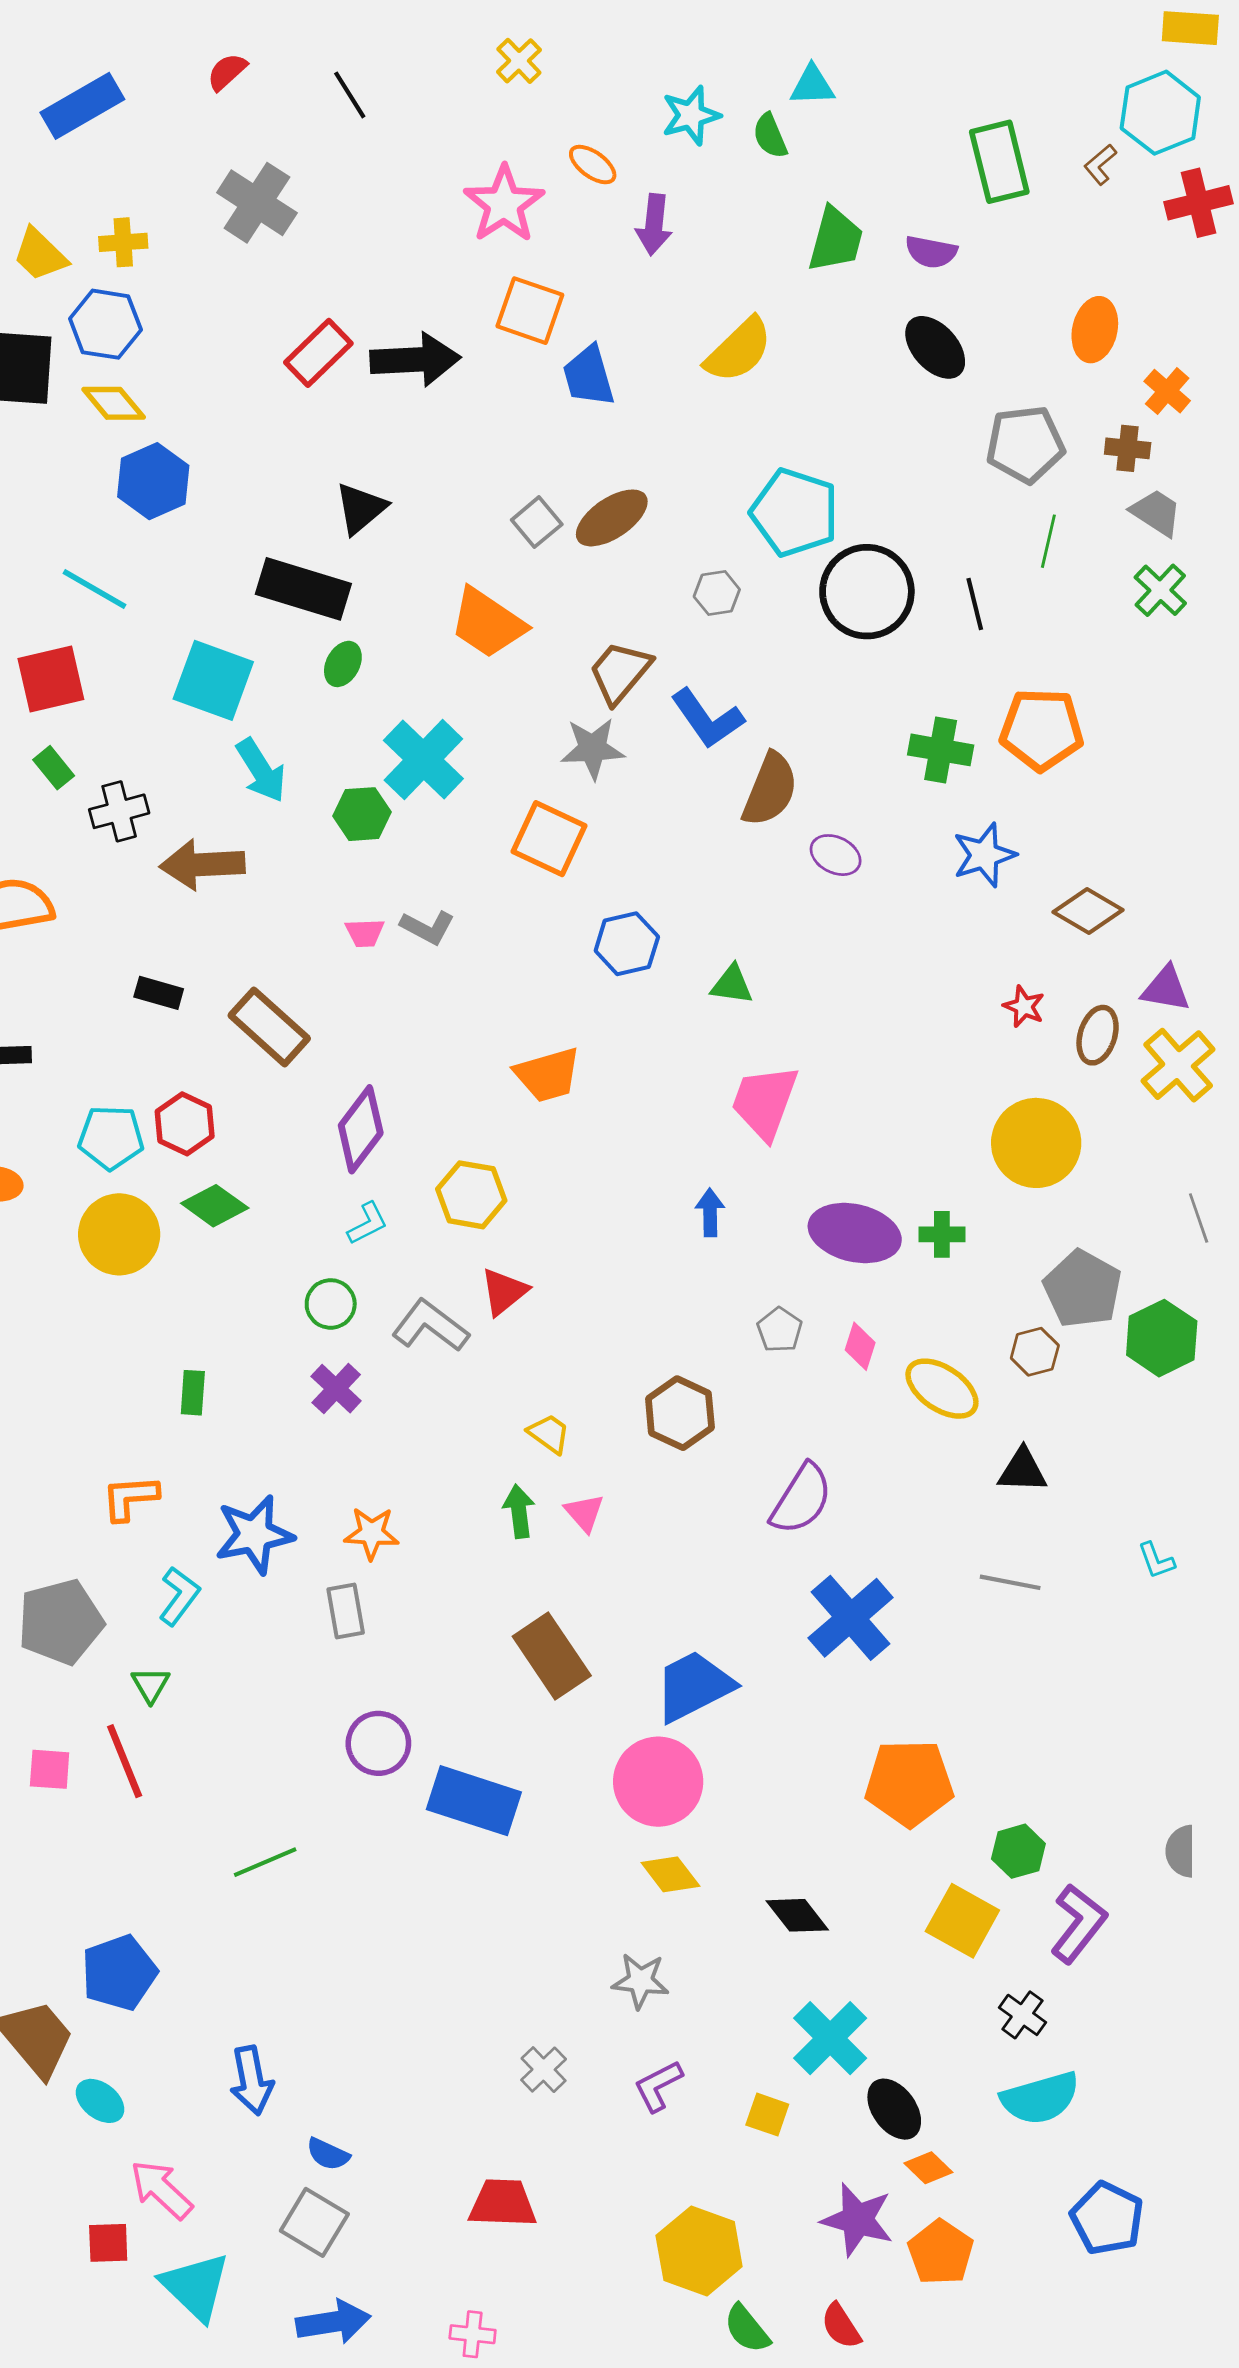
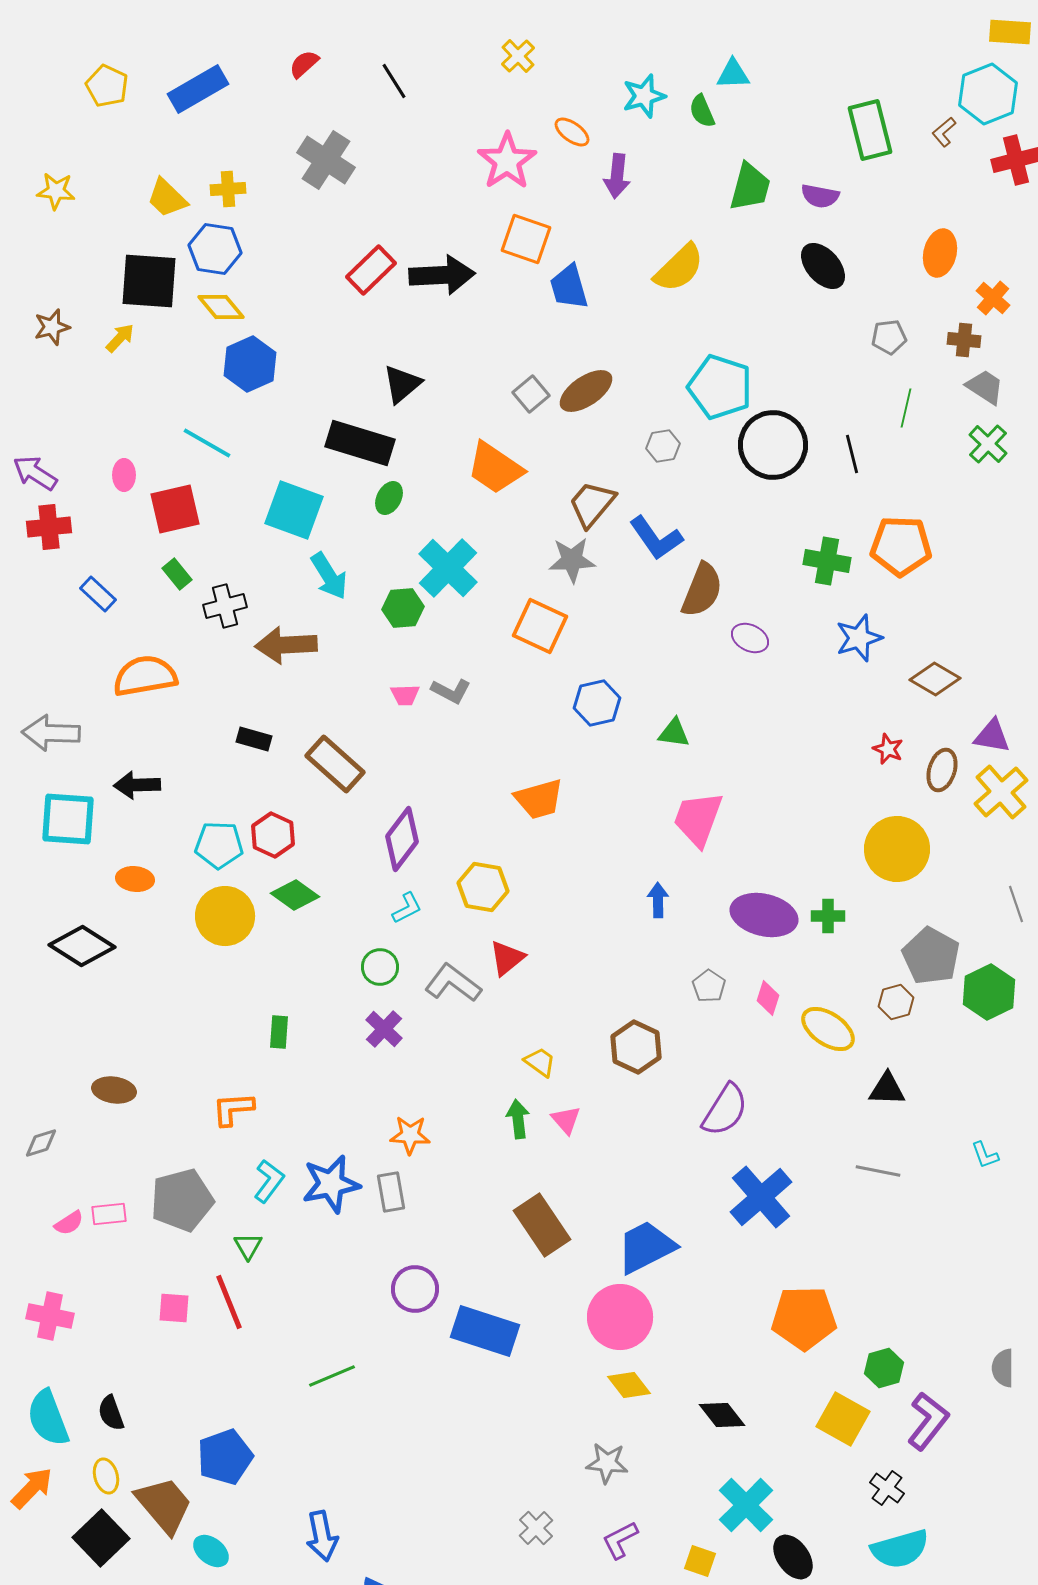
gray pentagon: (1025, 444) -> (889, 337), size x0.6
blue star: (254, 1535) -> (331, 1184), moved

